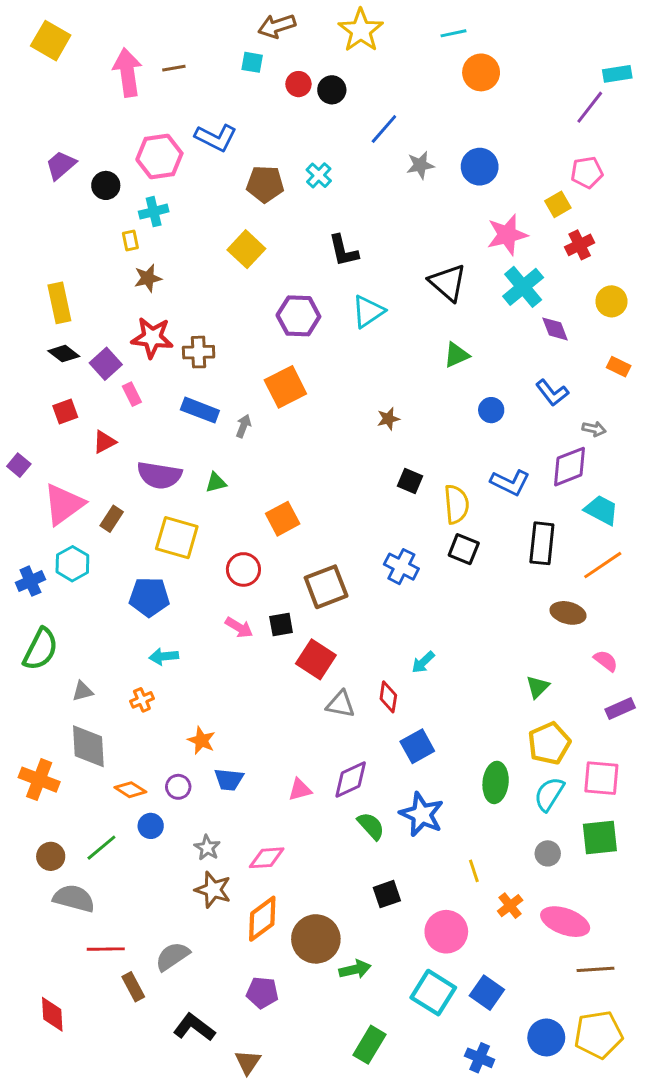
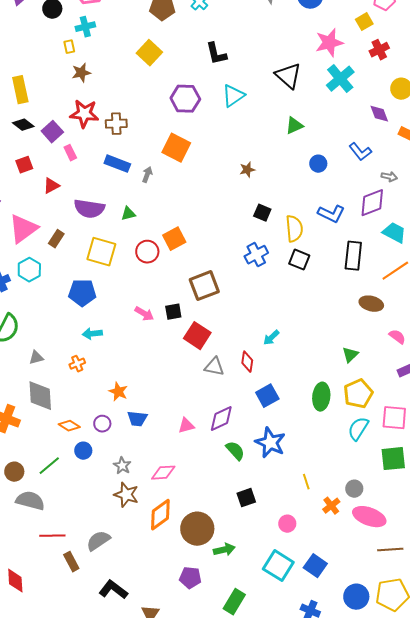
purple diamond: (555, 329) -> (379, 114), moved
orange square: (285, 387) -> (176, 148), turned -36
blue cross: (401, 567) -> (256, 255), moved, turned 35
red circle: (243, 569) -> (147, 252), moved
green ellipse: (496, 782) -> (321, 397), moved
gray circle: (548, 853) -> (354, 489), moved
pink circle: (446, 932) -> (287, 524), size x0.6
purple pentagon: (262, 993) -> (190, 578), moved

